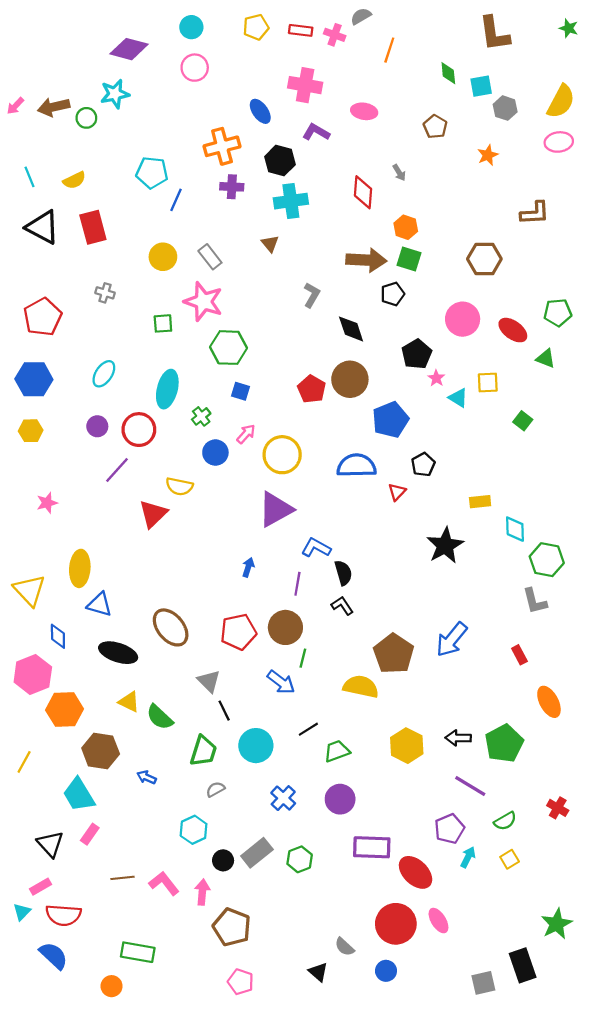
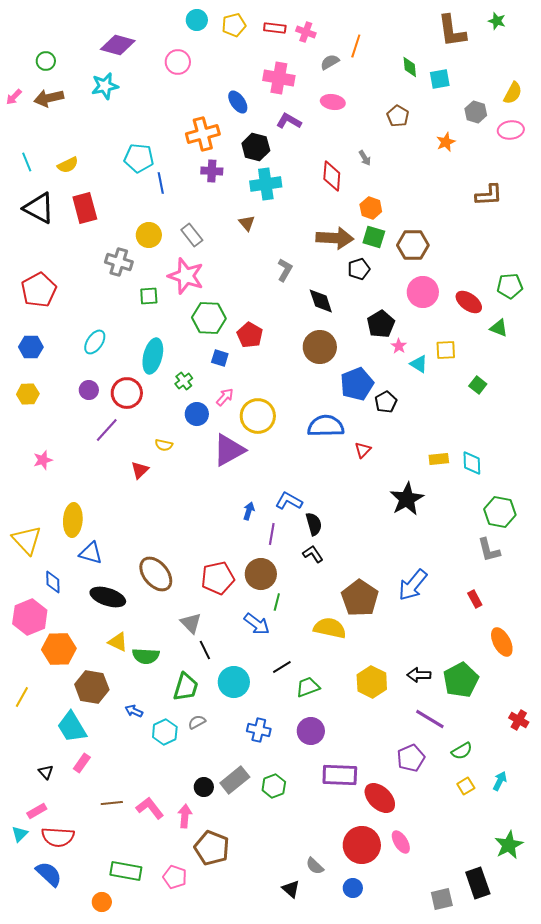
gray semicircle: (361, 16) -> (330, 62), moved
cyan circle: (191, 27) -> (197, 20), moved
green star: (569, 28) -> (497, 21), moved
yellow semicircle: (561, 101) -> (513, 93), size x0.7
gray hexagon: (505, 108) -> (476, 112), moved
green circle: (86, 118) -> (46, 61), moved
blue line: (176, 200) -> (161, 183), turned -35
brown hexagon: (484, 259) -> (413, 245), moved
gray cross: (105, 293) -> (119, 262), moved, size x1.5
blue hexagon: (34, 379) -> (31, 347), size x0.7
red pentagon: (312, 389) -> (250, 335), moved
black pentagon: (423, 465) -> (386, 402), moved
yellow semicircle: (179, 486) -> (164, 445), size x0.7
purple triangle: (276, 509) -> (229, 450), moved
red triangle: (153, 514) -> (140, 470), size x0.7
cyan diamond: (515, 529) -> (472, 463), moved
blue arrow: (248, 567) -> (249, 511), moved
green semicircle: (160, 717) -> (146, 656), turned -40
blue cross: (283, 798) -> (259, 730), turned -30
red cross: (558, 808) -> (519, 720), moved
cyan hexagon: (194, 830) -> (165, 732), moved
black triangle: (50, 844) -> (46, 772), size x0.6
cyan arrow: (468, 857) -> (500, 781), moved
pink pentagon: (241, 982) -> (175, 877), moved

